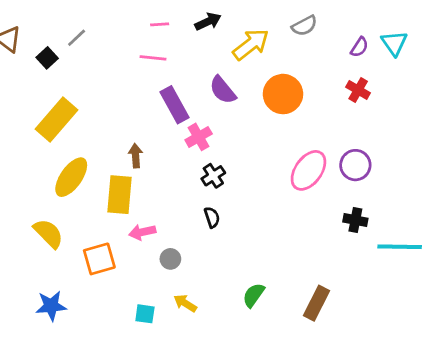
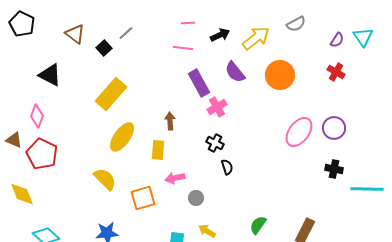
black arrow: (208, 22) -> (220, 35), moved
black cross: (213, 176) -> (215, 143), moved, turned -30
yellow rectangle: (119, 195) -> (158, 150), size x0.7

